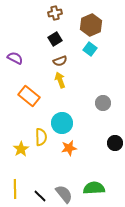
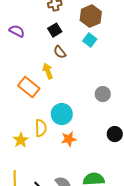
purple semicircle: (15, 58) -> (17, 31), moved
brown semicircle: (60, 61) -> (60, 52), turned 72
yellow arrow: (60, 80) -> (48, 71), moved

